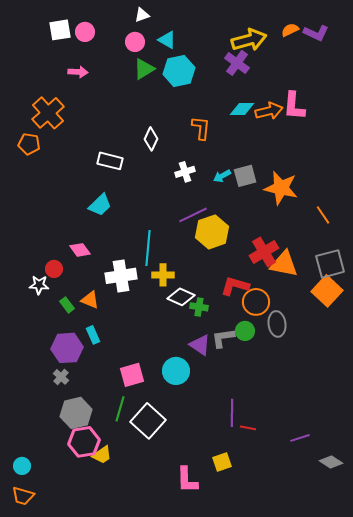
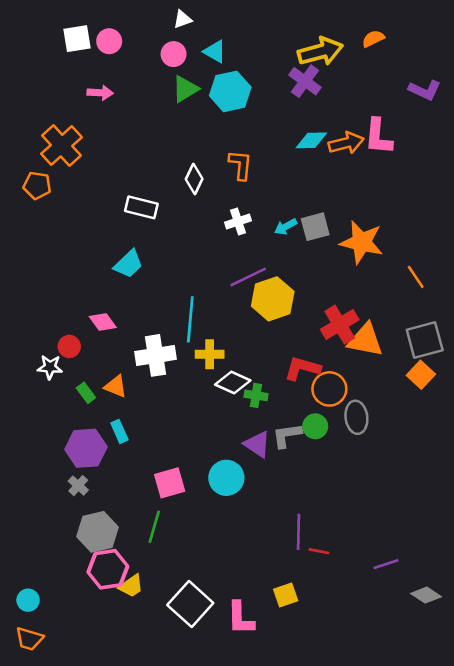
purple L-shape: (316, 33) -> (425, 90), moved
orange L-shape: (201, 128) -> (241, 165), moved
orange square: (327, 291) -> (421, 375), size x0.7
white square: (148, 421) -> (190, 604), moved

